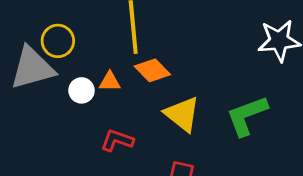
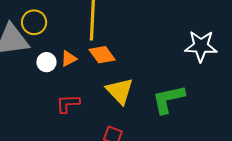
orange triangle: (110, 82) -> (69, 59), turned -36
red L-shape: (117, 140) -> (68, 104), turned -30

